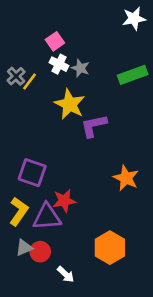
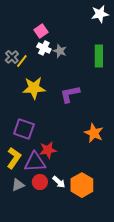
green rectangle: (133, 75) -> (99, 56), turned -70
yellow star: (70, 104) -> (34, 88), moved, turned -30
red circle: (40, 252) -> (40, 182), moved
white arrow: (66, 274) -> (59, 182), moved

